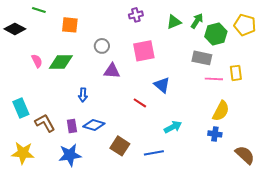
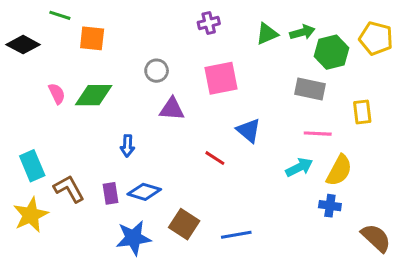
green arrow: (197, 21) -> (302, 32), turned 42
orange square: (70, 25) -> (92, 38), moved
pink line: (214, 79) -> (318, 134), moved
cyan arrow: (173, 127) -> (299, 167), moved
yellow star: (23, 153) -> (31, 215), moved, turned -30
blue star: (70, 155) -> (134, 238), moved

